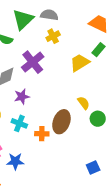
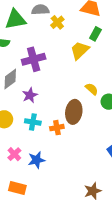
green triangle: (23, 19) -> (15, 19), turned 45
yellow cross: (53, 36) -> (57, 22), moved
purple cross: (33, 62) -> (34, 59), turned 35

